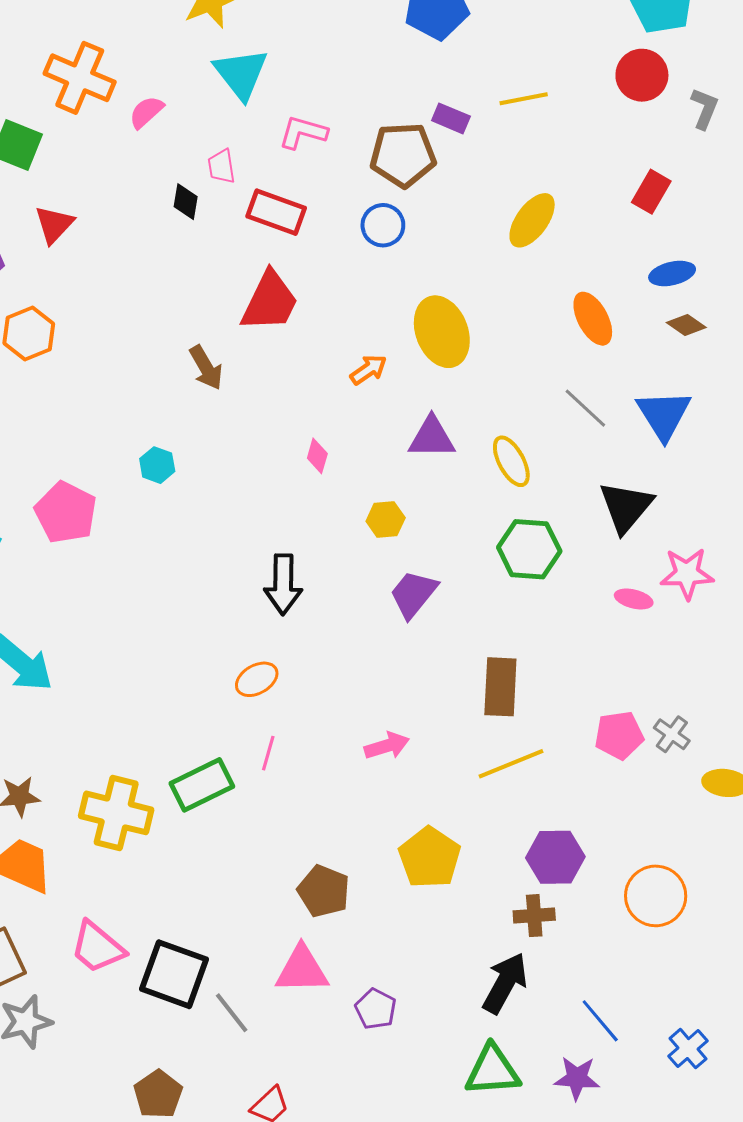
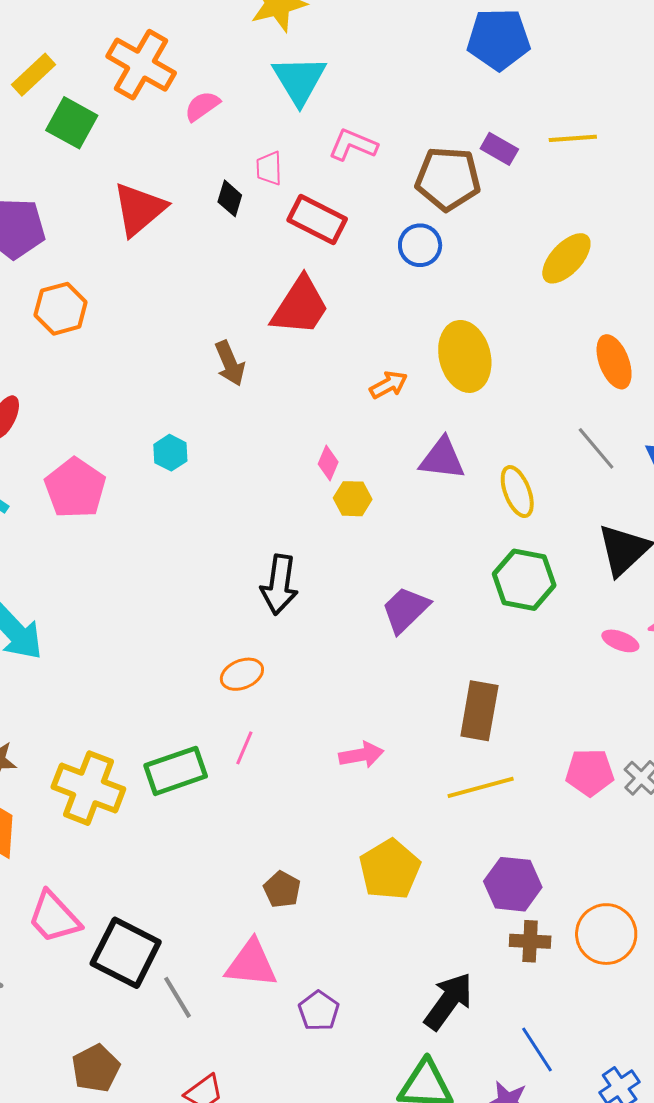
red triangle: (54, 224) -> (139, 209), moved, size x1.4
yellow hexagon: (386, 520) -> (353, 499), moved
brown pentagon: (324, 891) -> (282, 889), size x0.7
brown cross: (534, 916) -> (530, 941), moved

